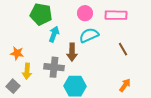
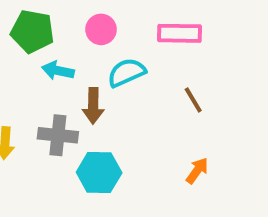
pink circle: (85, 13) -> (101, 29), moved
cyan arrow: (54, 34) -> (58, 71), turned -98

